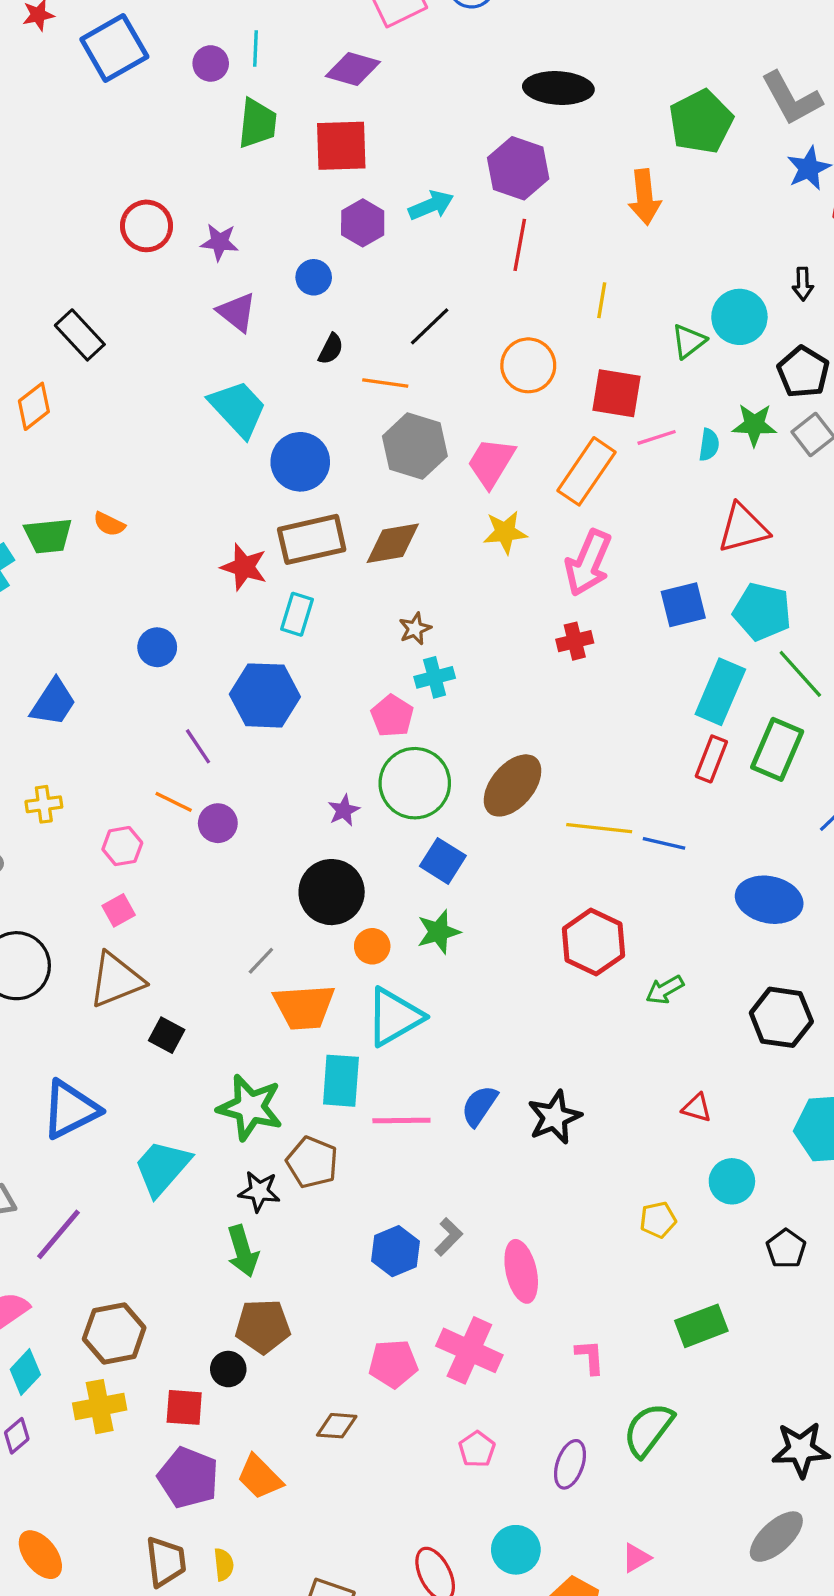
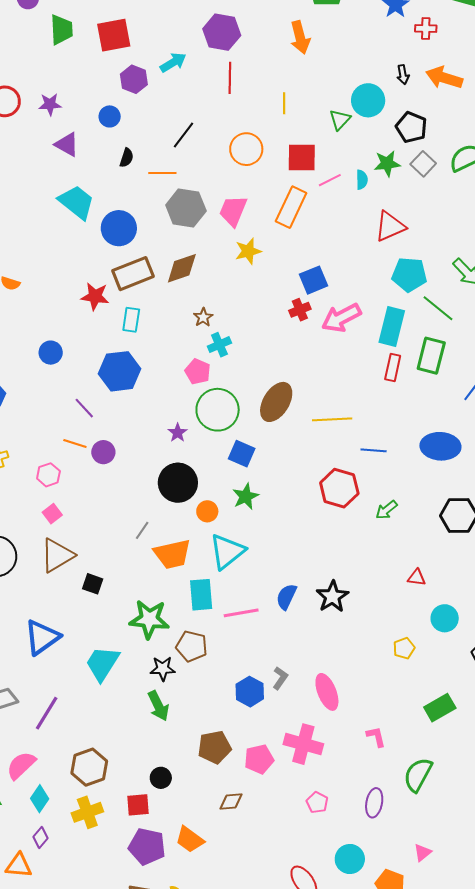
pink arrow: (588, 563) -> (341, 318), moved, turned 48
blue square: (683, 605) -> (314, 280), moved
blue line: (664, 843) -> (374, 450), moved
brown pentagon: (263, 1326) -> (214, 747), moved

